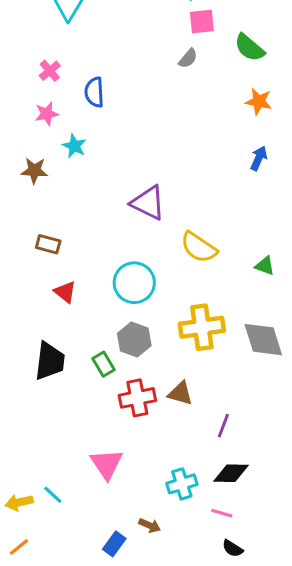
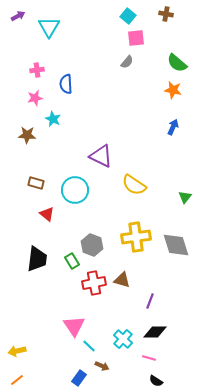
green semicircle: (249, 48) -> (177, 63), moved
pink cross: (50, 71) -> (37, 70), turned 32
green triangle: (265, 266) -> (185, 197), moved, turned 48
cyan circle: (134, 283) -> (75, 190), moved
cyan cross: (182, 484) -> (123, 339), turned -30
cyan line: (53, 495) -> (89, 346), moved

